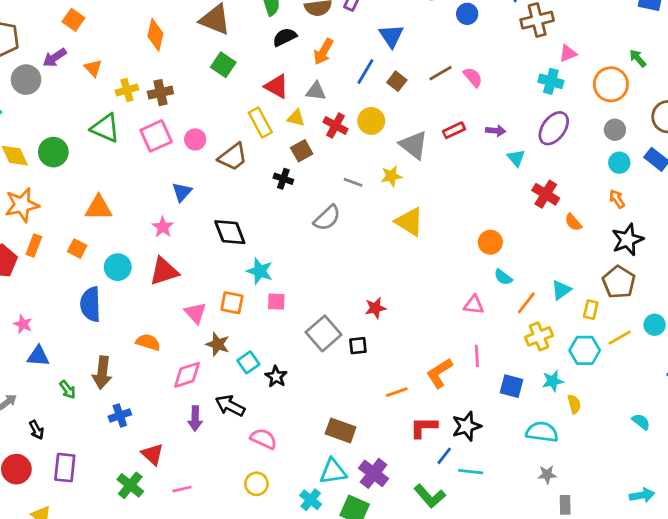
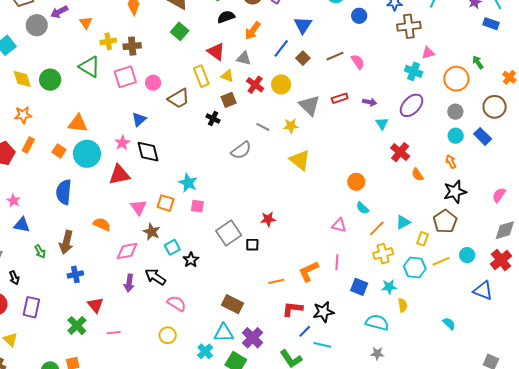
orange star: (22, 205) -> (23, 115), size x0.7
black diamond: (230, 232) -> (148, 152), moved
cyan circle: (118, 267) -> (87, 154), moved, size x1.4

